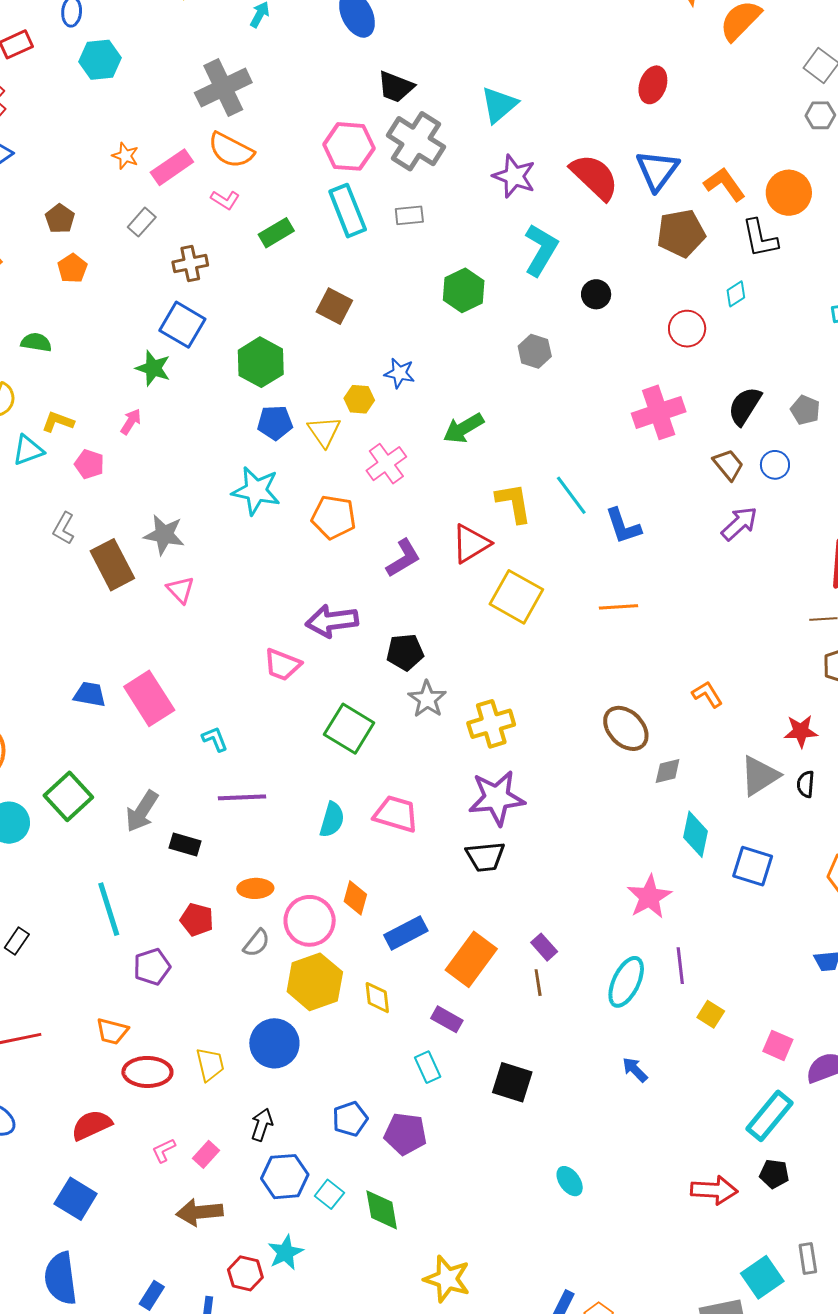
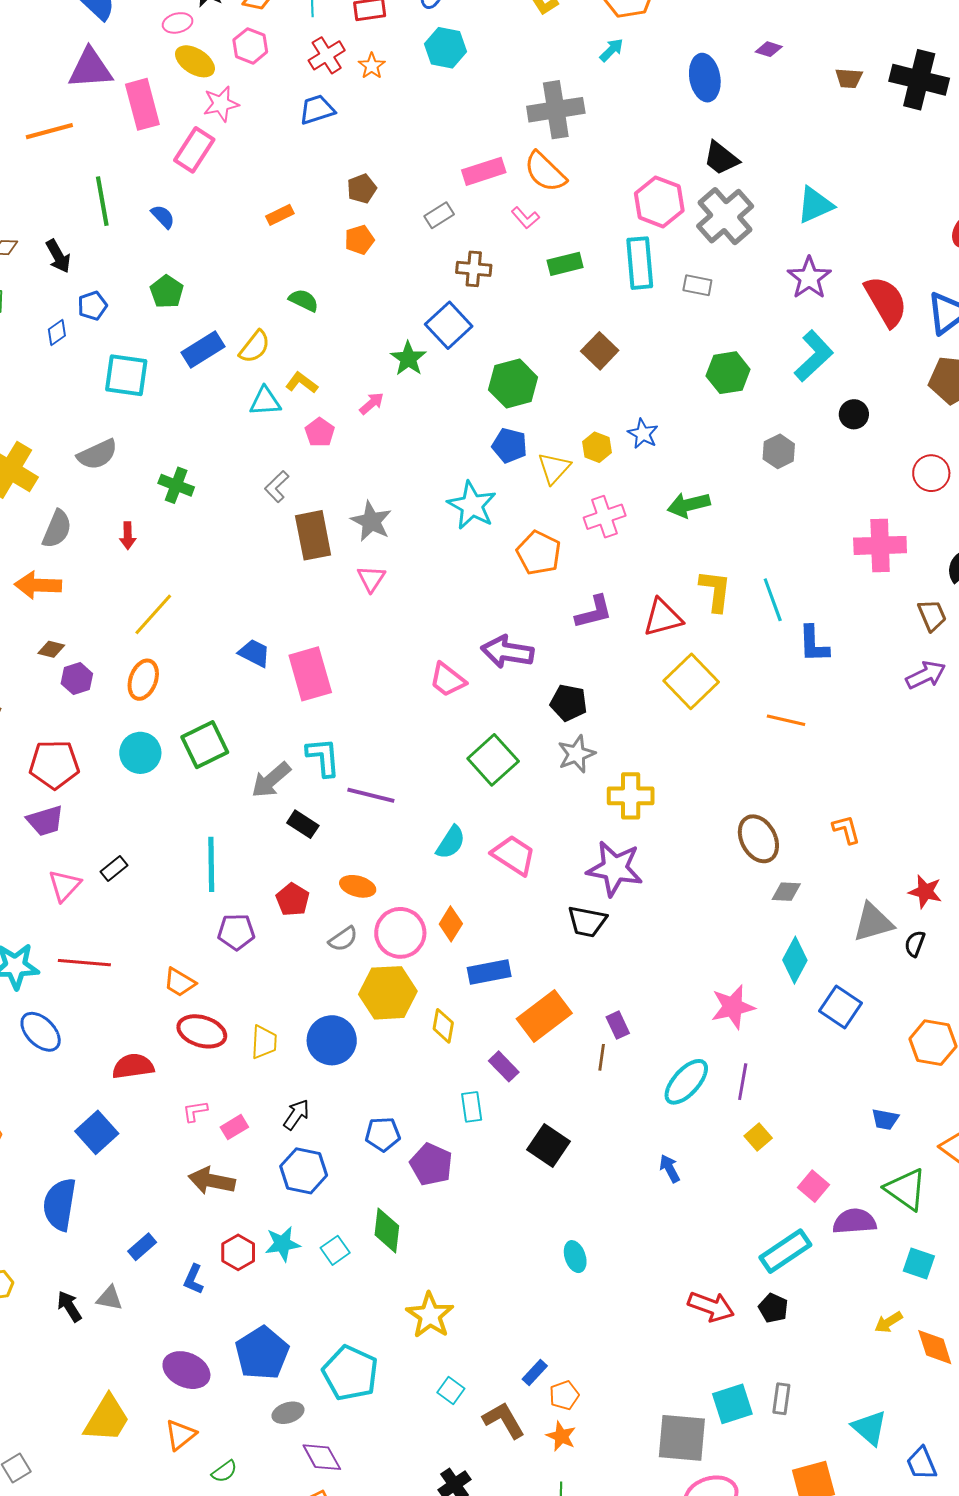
orange star: (125, 156) -> (372, 66), moved
cyan L-shape: (215, 739) -> (323, 757), moved, size x1.5
cyan square: (329, 1194) -> (335, 1250), moved

